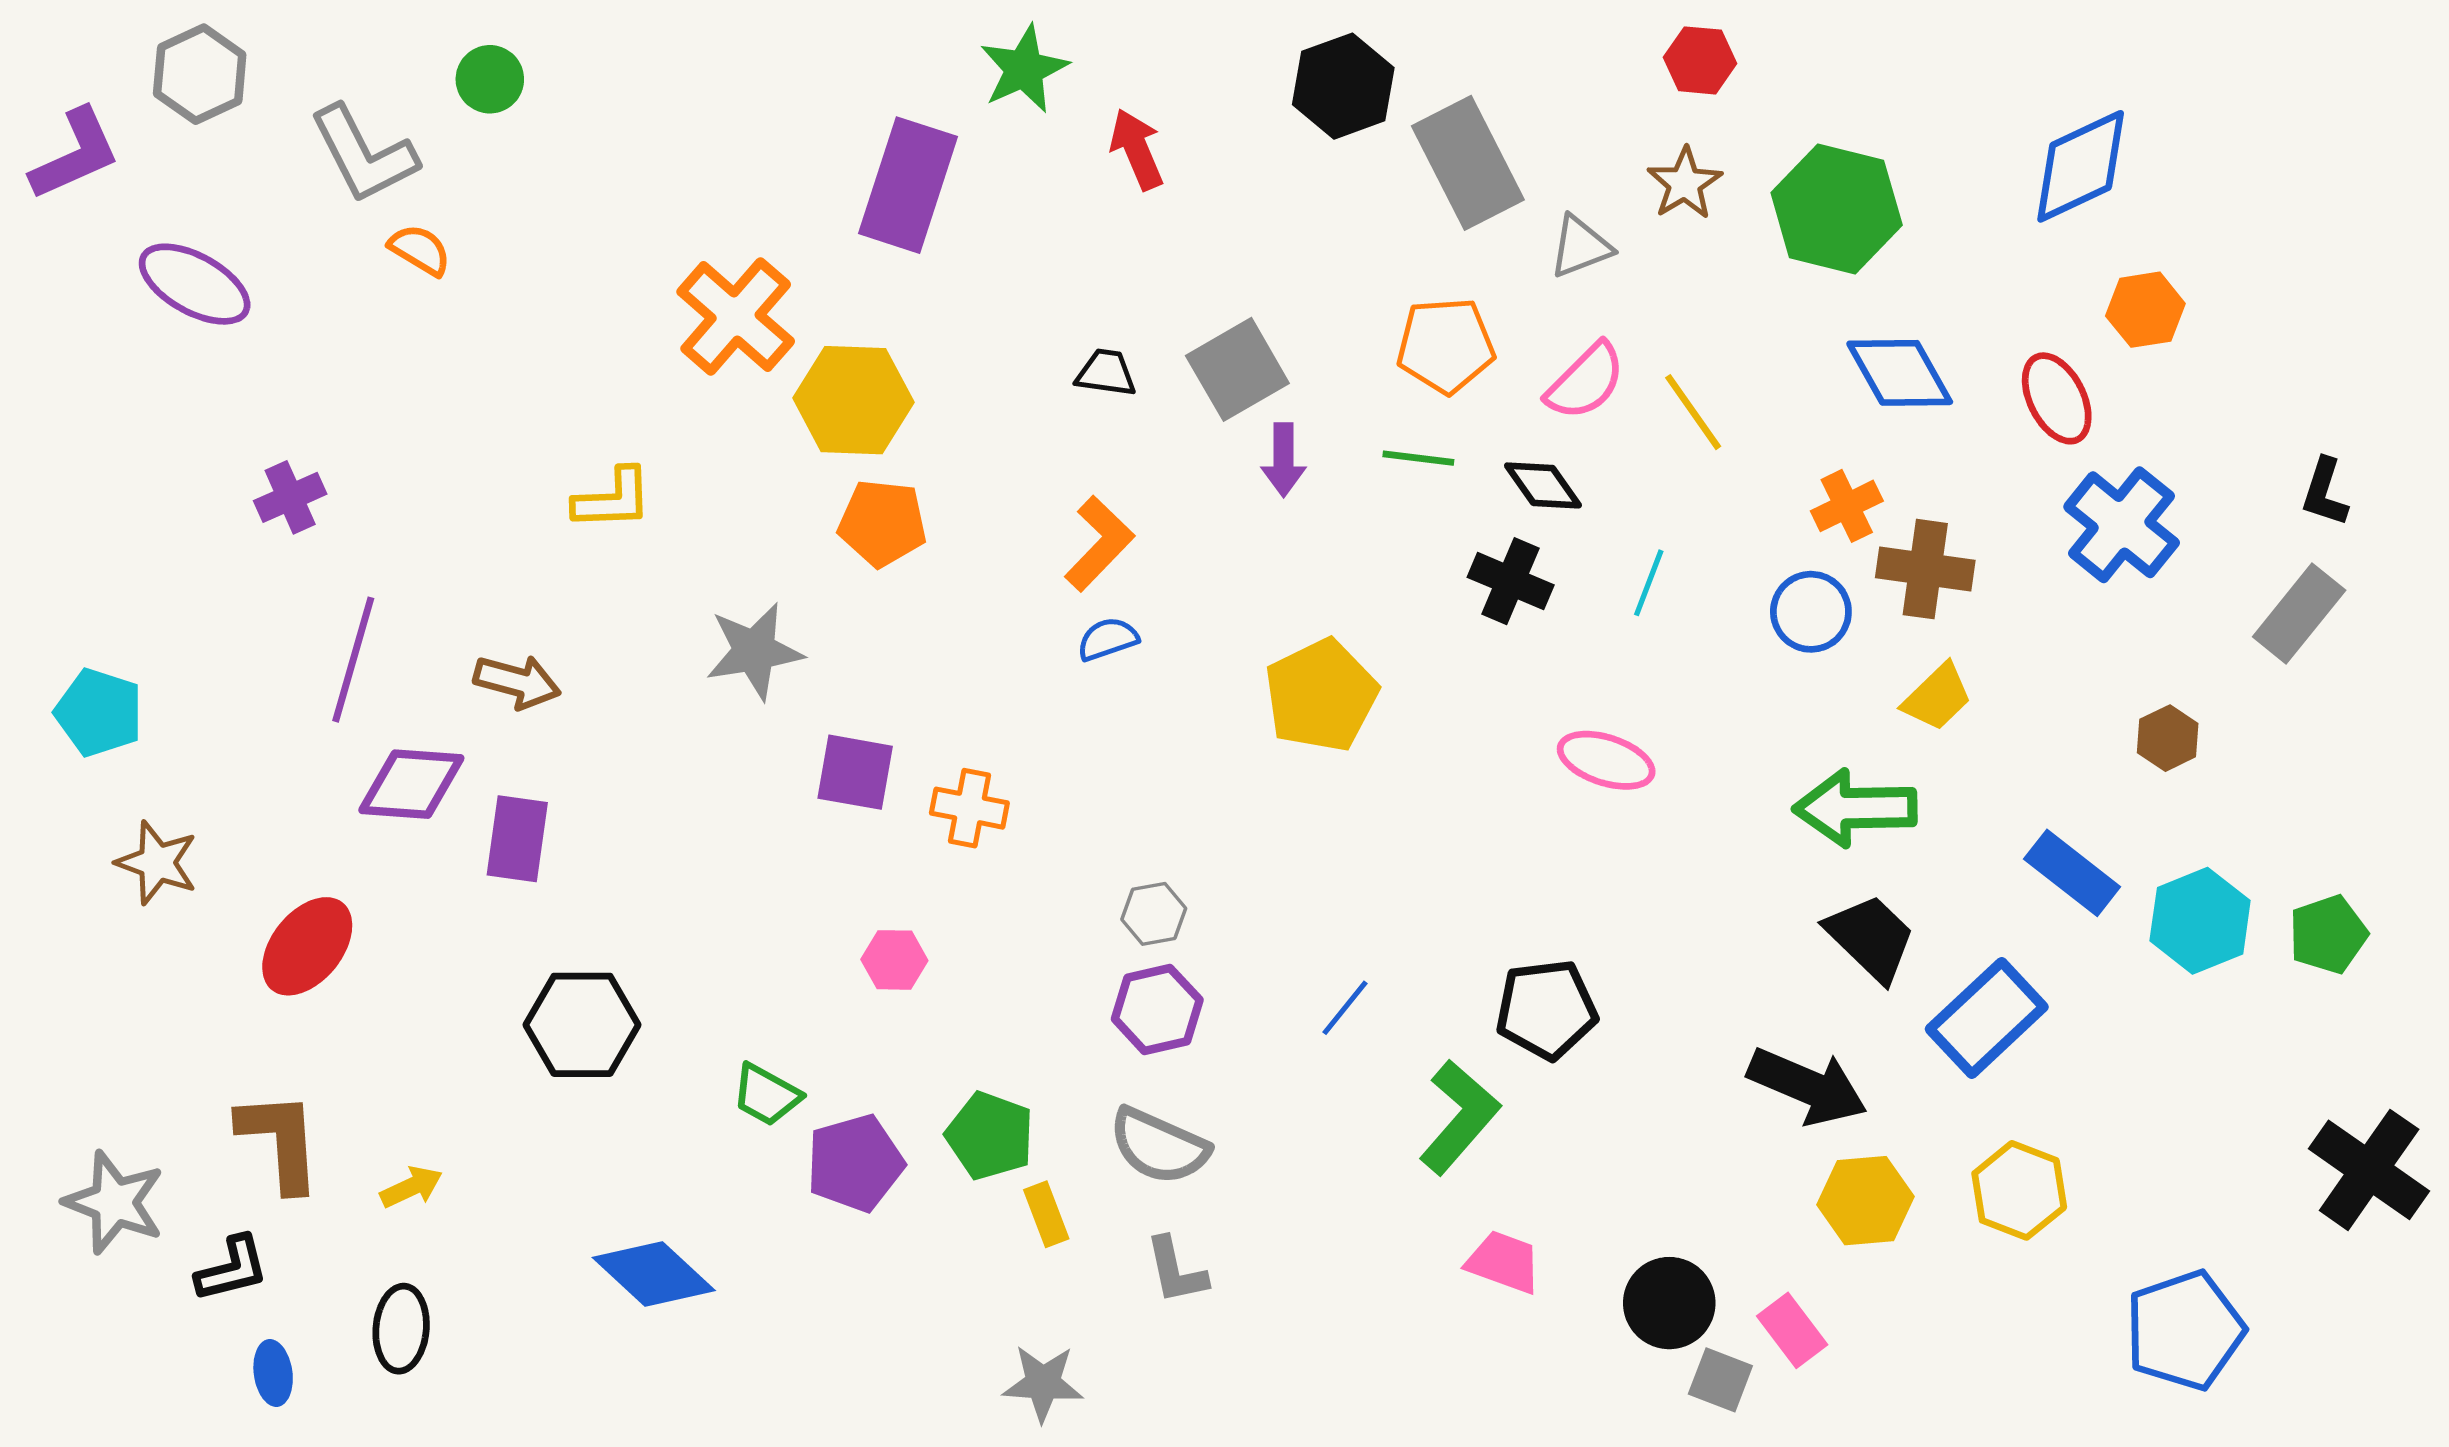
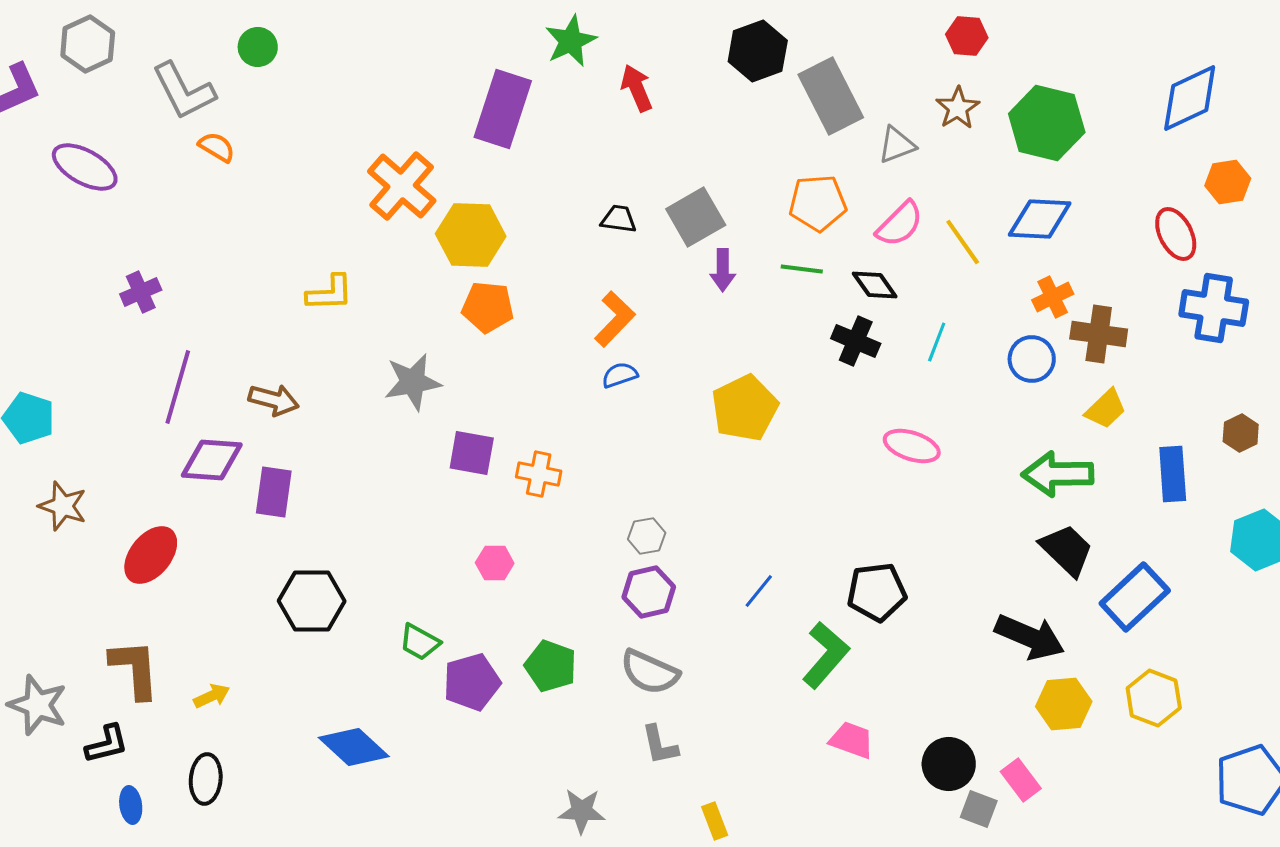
blue diamond: (1900, 373) -> (1040, 219), moved, turned -58
blue cross: (2122, 525) -> (1214, 308), turned -30
blue rectangle: (2072, 873) -> (1173, 474), moved, turned 48
yellow rectangle: (1046, 1214) -> (715, 821), moved

